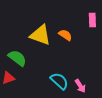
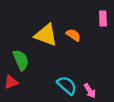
green semicircle: (17, 58) -> (21, 60), turned 30

